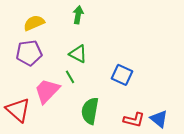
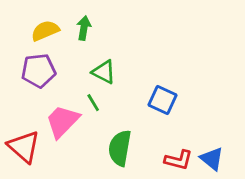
green arrow: (78, 15) -> (84, 28), moved

